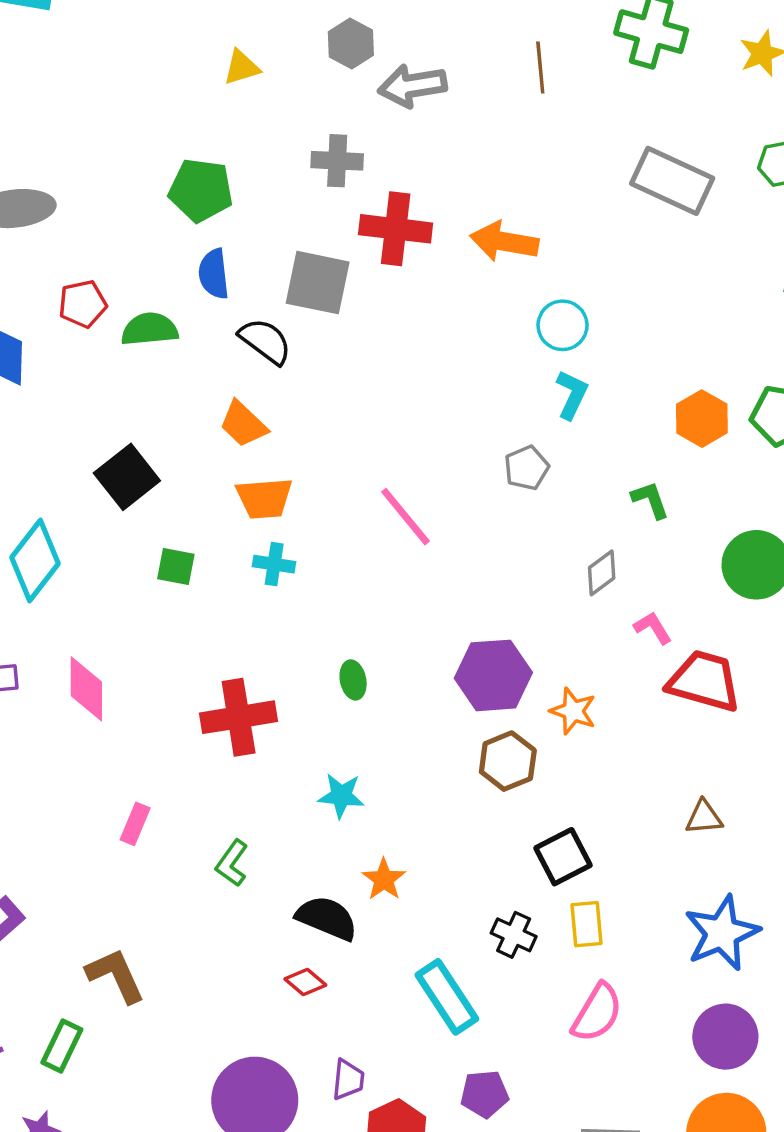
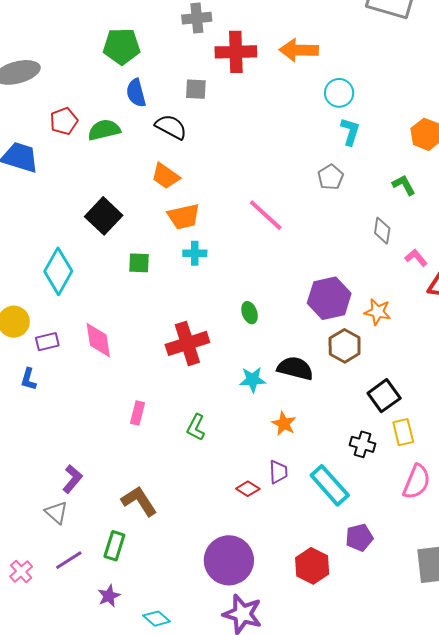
gray square: (318, 283) -> (196, 89), size x0.6
gray diamond: (602, 573) -> (382, 231), turned -36
black semicircle: (327, 918) -> (295, 368), moved
purple trapezoid: (348, 1080) -> (278, 472), moved

